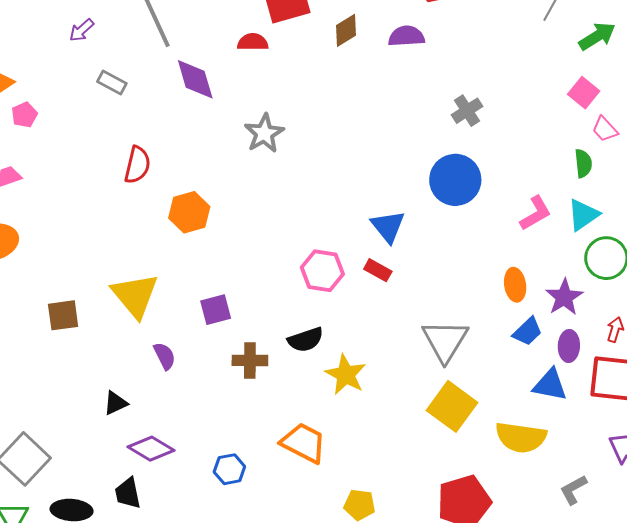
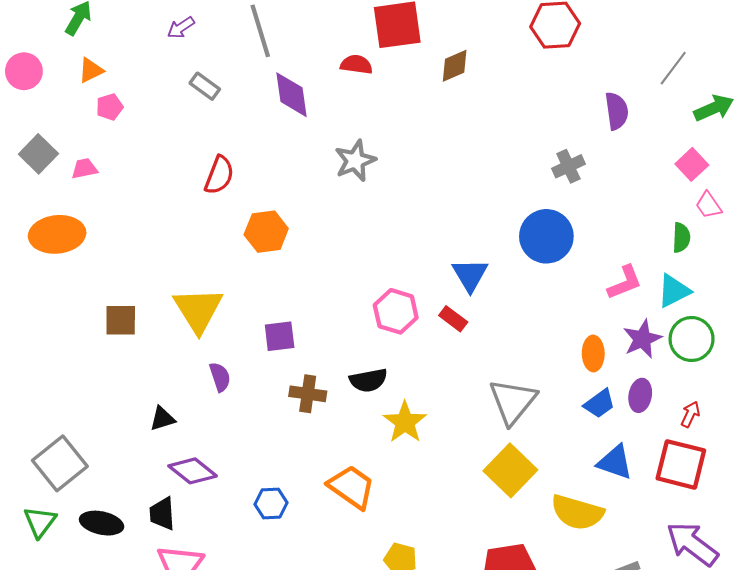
purple semicircle: (406, 36) -> (617, 111), moved, turned 78
purple star: (564, 297) -> (642, 339), moved
purple ellipse: (569, 346) -> (640, 395), moved

